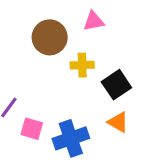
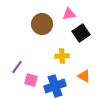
yellow cross: (82, 65) -> (62, 56), moved
black square: (116, 85) -> (81, 33), moved

